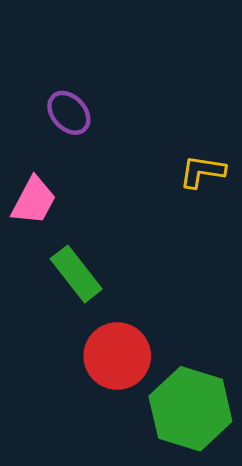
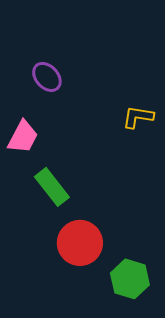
green hexagon: (190, 409) -> (130, 279), size x0.7

